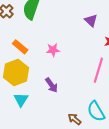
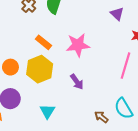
pink star: (53, 50) -> (78, 45), size x1.6
cyan triangle: (21, 100) -> (47, 111), moved

